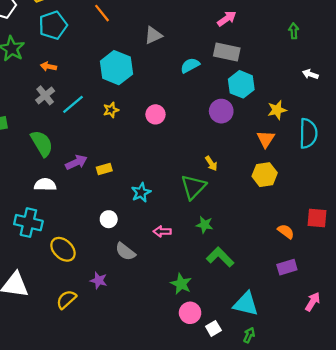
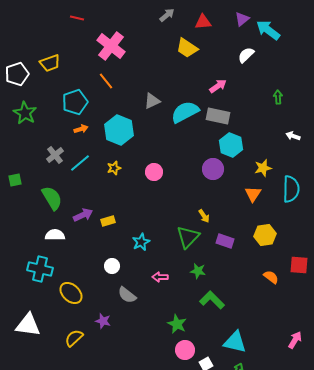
cyan pentagon: (53, 25) -> (75, 102), moved
cyan semicircle: (190, 65) -> (185, 112), moved, size x1.6
orange arrow: (48, 67) -> (81, 129), moved, turned 152
yellow hexagon: (265, 175) -> (265, 235), moved
purple rectangle: (287, 267) -> (225, 241), moved, turned 36

